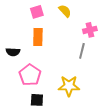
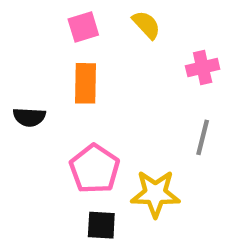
gray line: (82, 51) -> (203, 137), moved
pink pentagon: (30, 75) -> (95, 169), moved
black square: (37, 100) -> (101, 225), moved

